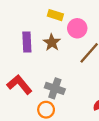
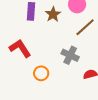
gray cross: (55, 88) -> (70, 55), moved

